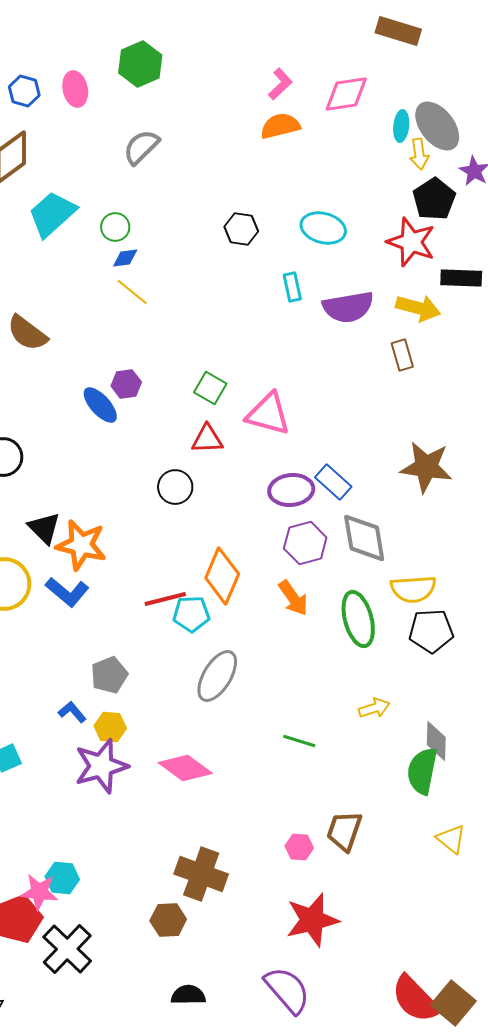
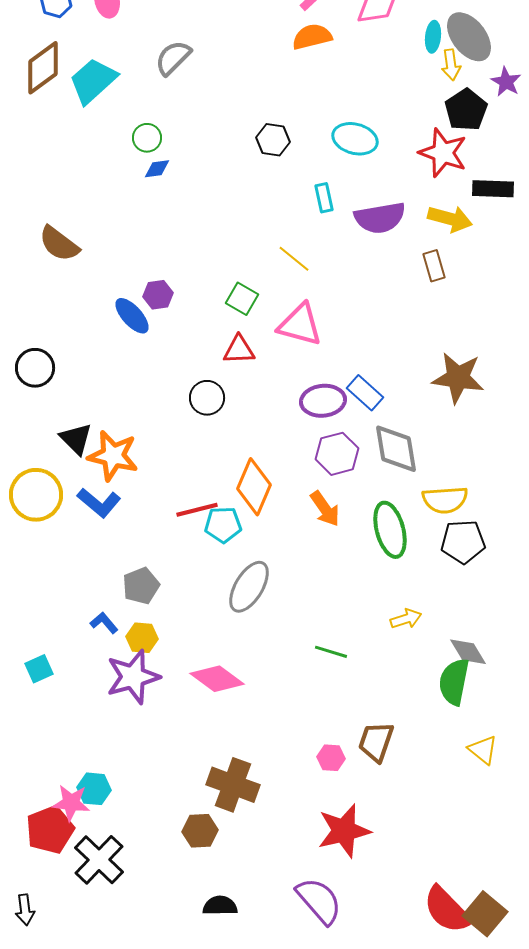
cyan trapezoid: (52, 214) -> (93, 81), moved
yellow line: (132, 292) -> (294, 259), moved
gray diamond: (436, 741) -> (468, 652), turned -33

